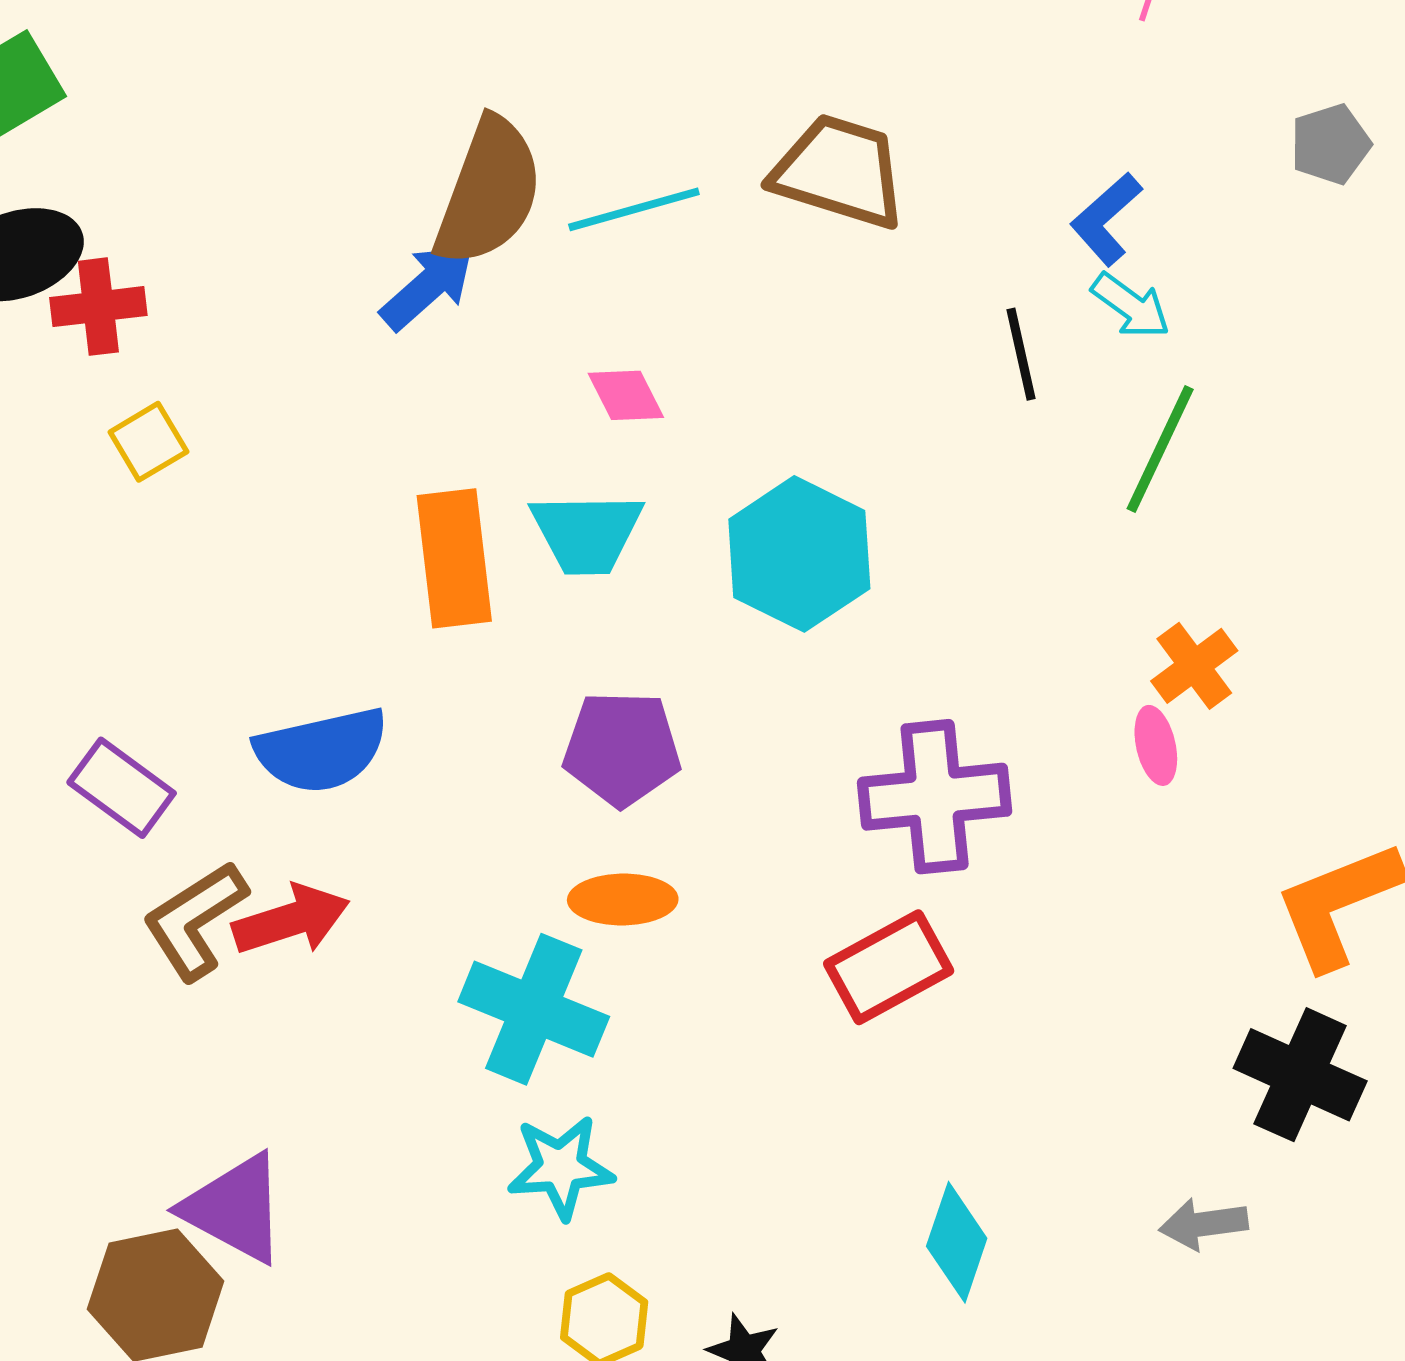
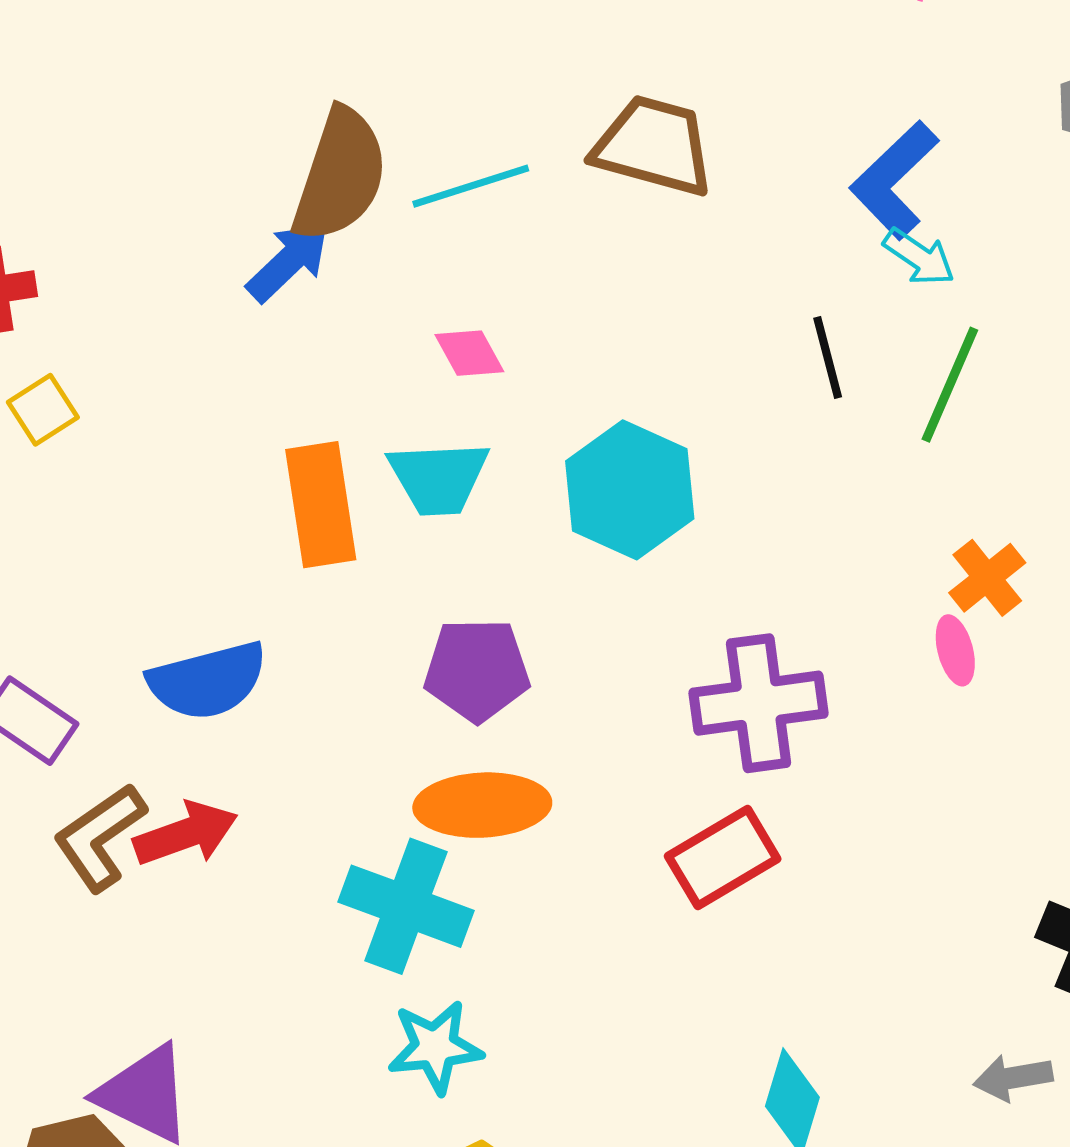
blue L-shape: (1106, 219) -> (894, 180), size x1.4
black line: (1021, 354) -> (828, 358), moved
orange ellipse: (623, 900) -> (482, 805), size x1.4

